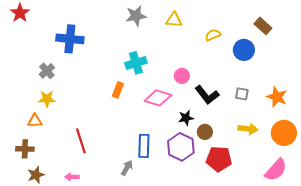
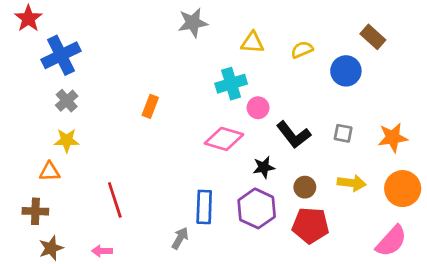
yellow triangle: (174, 20) -> (252, 43), moved
blue cross: (70, 39) -> (61, 55), moved, turned -32
cyan cross: (136, 63) -> (231, 84), moved
orange rectangle: (118, 90) -> (150, 106), moved
orange star: (277, 97) -> (393, 138), turned -30
brown circle: (205, 132) -> (305, 187), moved

